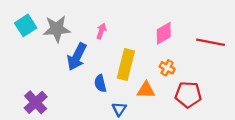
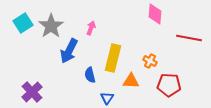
gray star: (57, 29) -> (51, 26), turned -30
pink diamond: (164, 33) -> (155, 14), moved, turned -55

